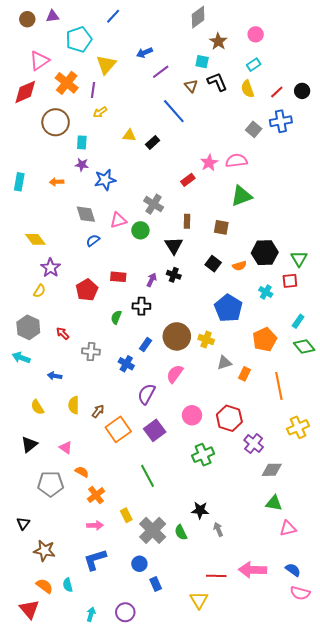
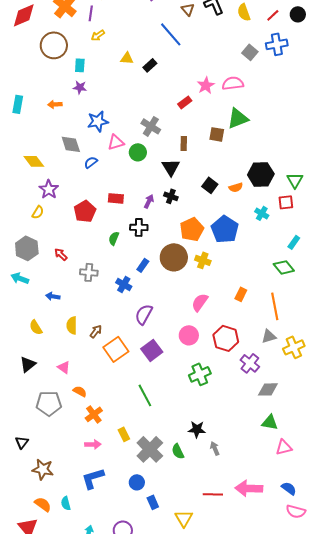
blue star: (105, 180) -> (98, 121), moved
gray diamond: (86, 214) -> (71, 144), moved
brown square: (221, 227) -> (217, 134), moved
orange pentagon: (265, 339) -> (192, 229), moved
green diamond: (304, 347) -> (284, 267), moved
gray triangle: (224, 363) -> (269, 336), moved
pink semicircle: (175, 374) -> (200, 302), moved
yellow triangle: (199, 600) -> (184, 518), moved

